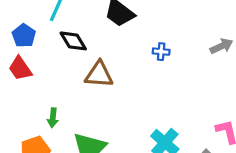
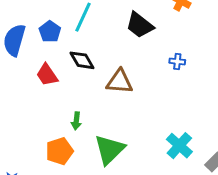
blue pentagon: (24, 36) -> (50, 32), moved
black diamond: (73, 41) -> (82, 60), moved

